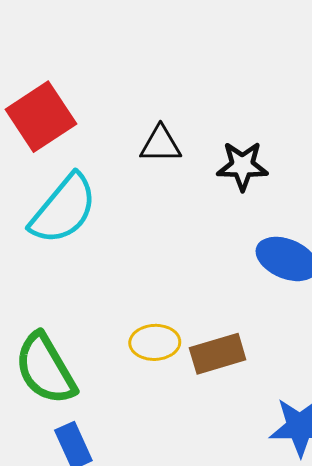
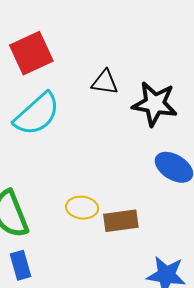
black star: (242, 166) -> (155, 104), size x1.4

